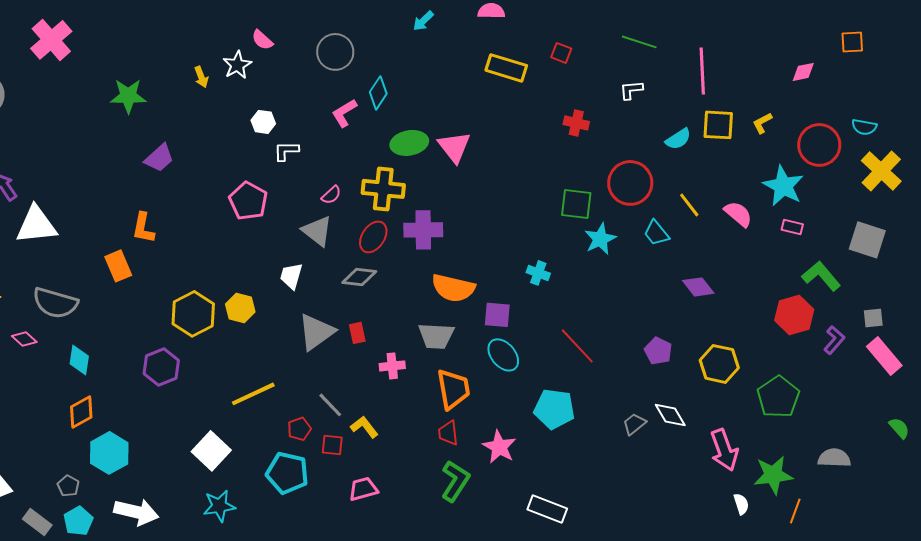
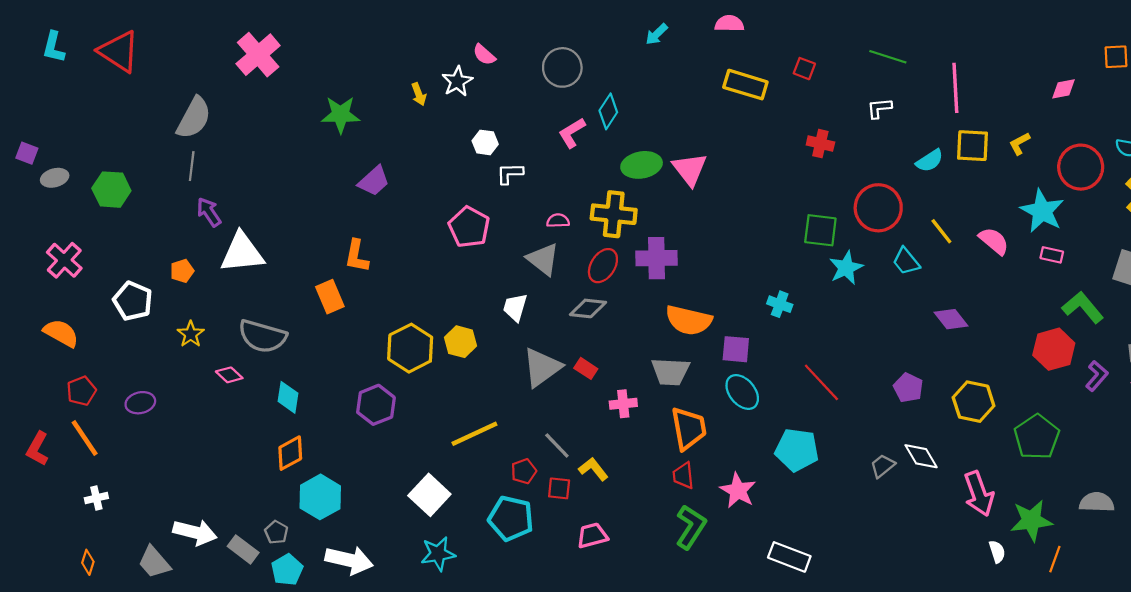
pink semicircle: (331, 195) -> (558, 221), turned -140
red rectangle: (357, 333) -> (586, 368), turned -45
gray rectangle: (37, 522) -> (243, 549), moved

